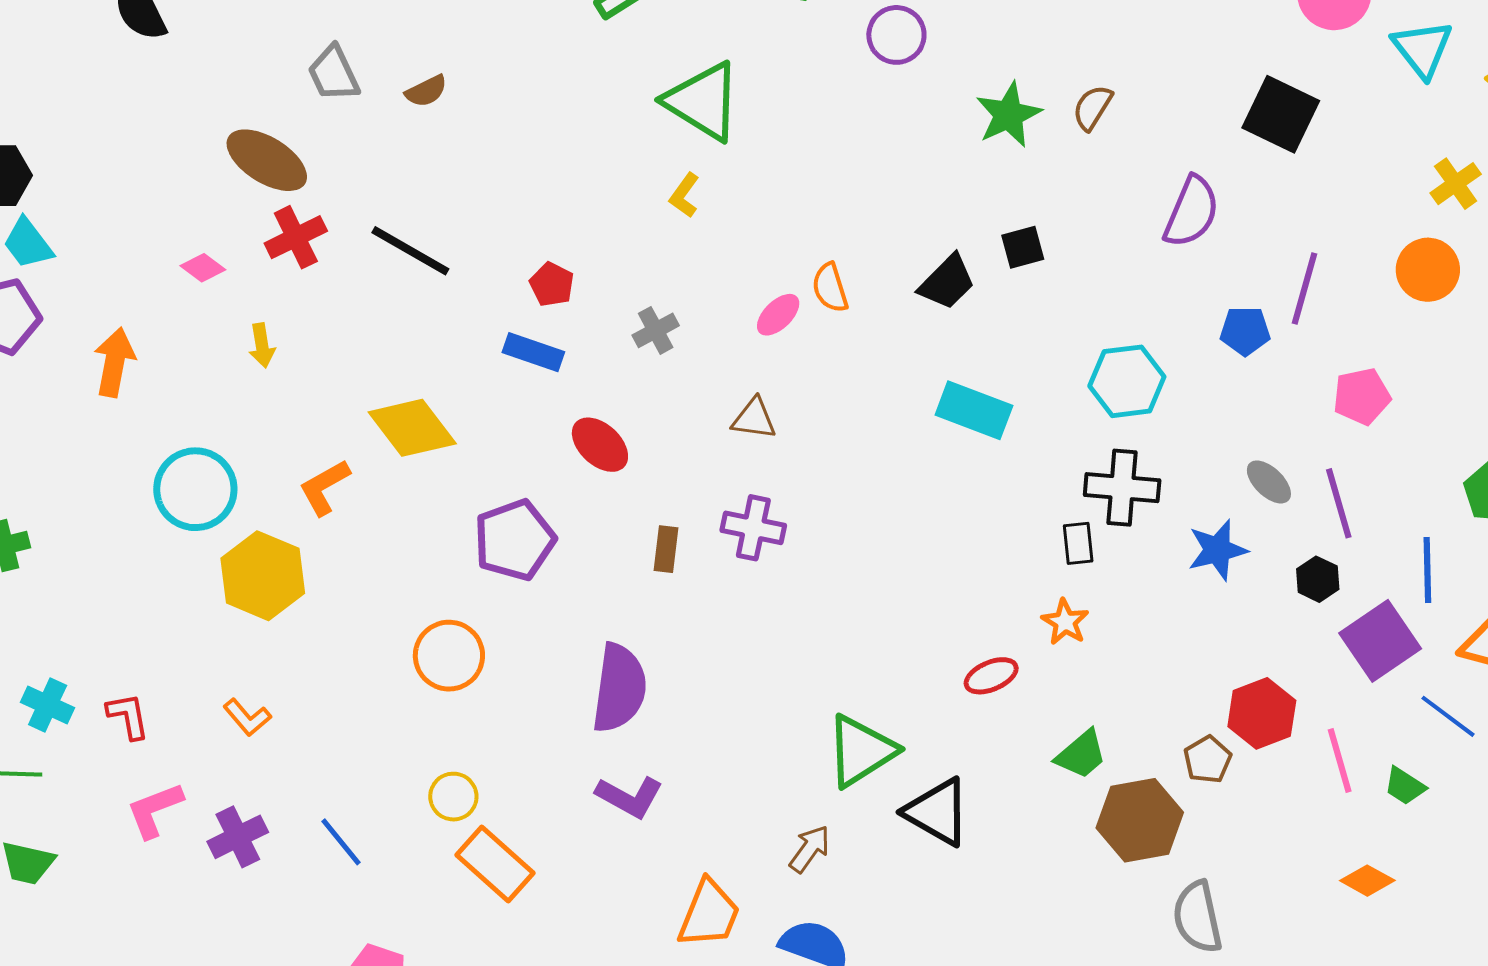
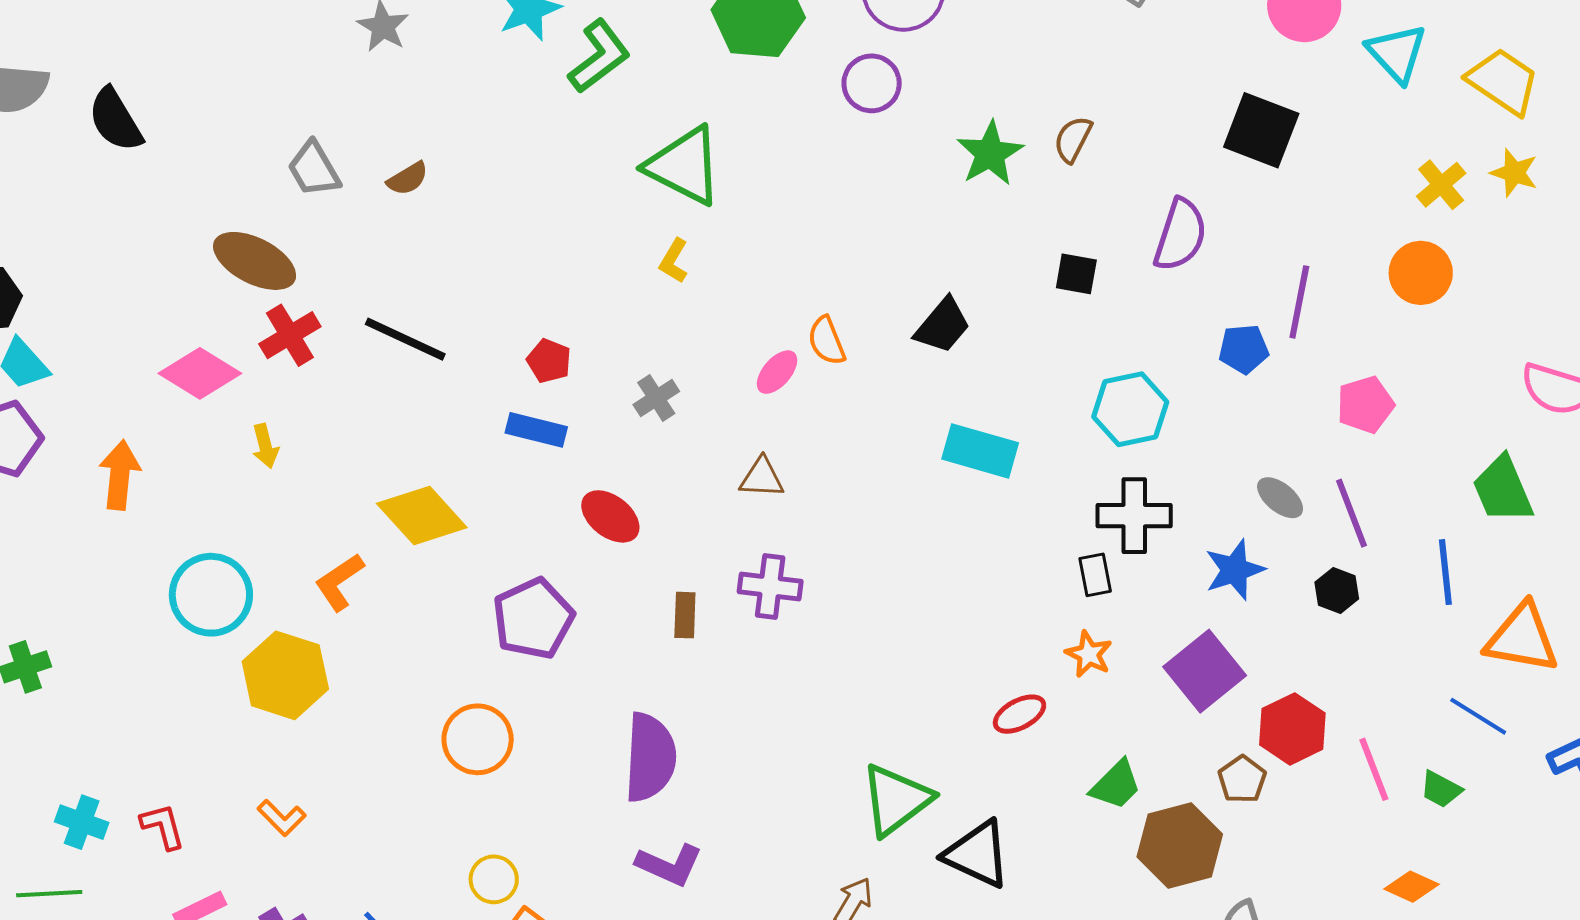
black square: (1023, 247) -> (1076, 274), moved, turned 30
pink diamond: (203, 268) -> (200, 373), size x1.8
purple square: (1380, 641) -> (1205, 671), moved

